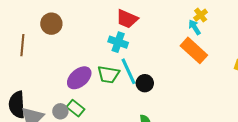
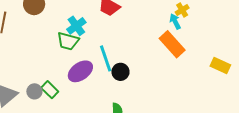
cyan cross: (118, 42) -> (76, 26), moved, turned 30
green trapezoid: (108, 74) -> (68, 41), moved
purple ellipse: (79, 78) -> (80, 71), moved

